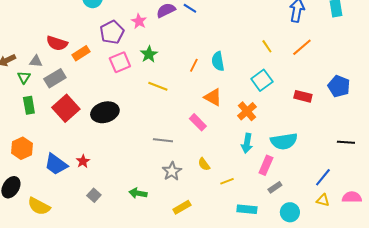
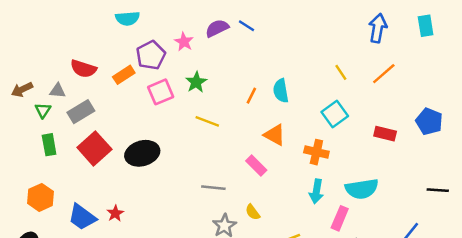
orange rectangle: (81, 53) -> (124, 75), moved
orange cross: (247, 111) -> (316, 152), turned -36
yellow semicircle: (204, 164) -> (253, 212), moved

